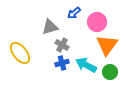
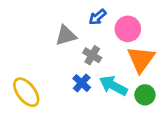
gray cross: (62, 45) -> (92, 55), moved
yellow ellipse: (20, 53) -> (26, 92), moved
blue cross: (62, 63) -> (82, 83), turned -32

